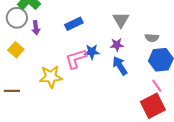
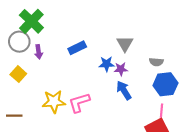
blue star: (92, 52) -> (107, 64), moved
pink L-shape: (76, 59) -> (79, 103), moved
pink line: (157, 86) -> (161, 111), turned 40

